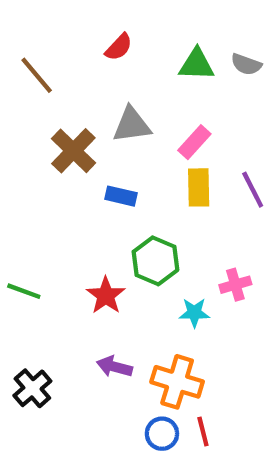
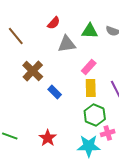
gray triangle: (132, 125) -> (67, 44), moved
blue rectangle: (121, 196) -> (55, 92), turned 32
green hexagon: (155, 261) -> (95, 115), moved
cyan star: (194, 313) -> (89, 146), size x1.6

